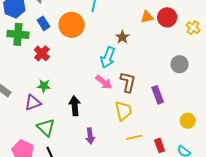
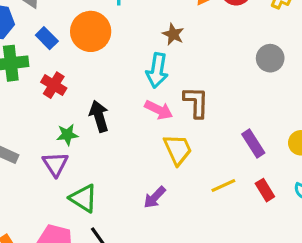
purple rectangle: (158, 95) -> (253, 143), moved
purple triangle: (33, 103) -> (55, 164), turned -30
black arrow: (75, 106) -> (99, 116), moved
yellow trapezoid: (123, 111) -> (178, 150), moved
purple arrow: (90, 136) -> (155, 197), turned 63

